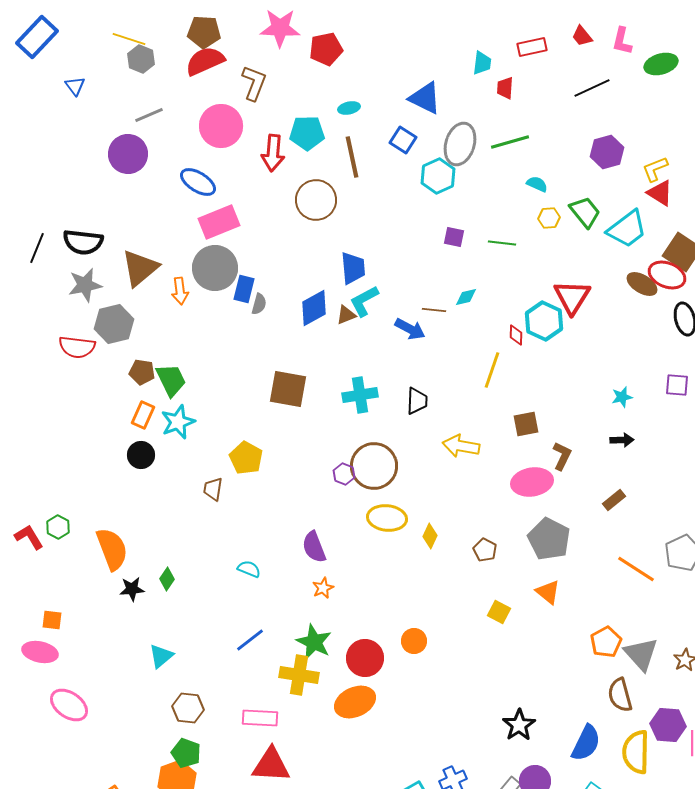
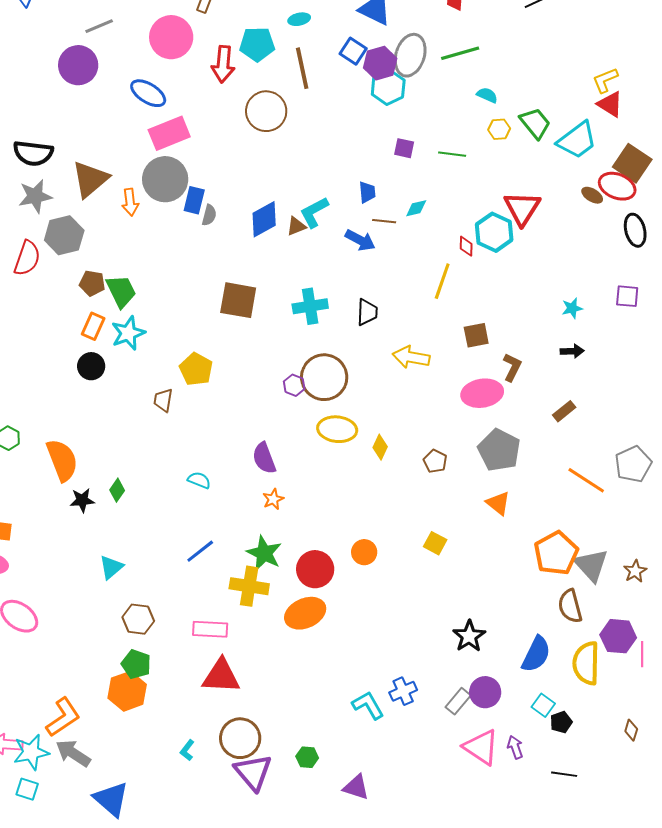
purple hexagon: (607, 152) -> (380, 63), moved
blue trapezoid: (353, 268) -> (367, 192), moved, size x0.7
brown ellipse: (642, 284) -> (592, 195), size x0.7
red semicircle: (77, 347) -> (27, 258), turned -78
yellow square: (499, 612) -> (435, 543), moved
orange pentagon: (606, 642) -> (556, 553), size x1.4

